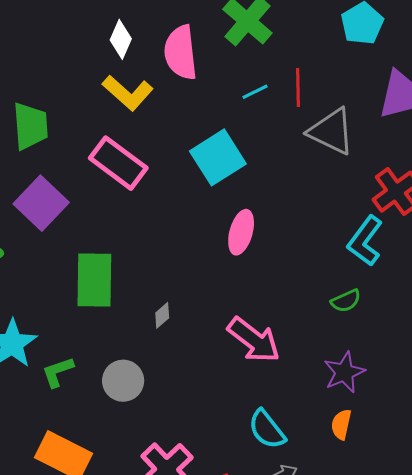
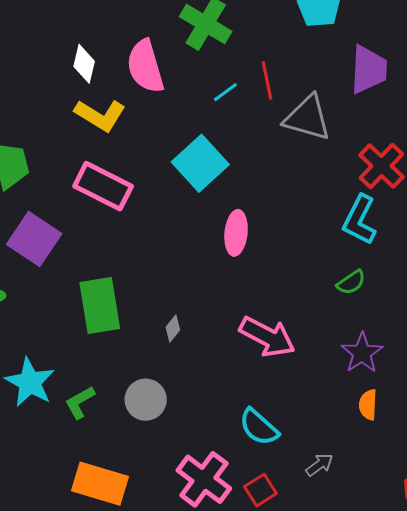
cyan semicircle: (267, 429) -> (259, 427), moved

